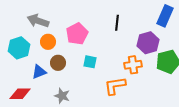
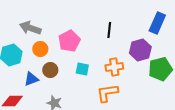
orange cross: (133, 65) -> (114, 67), moved

